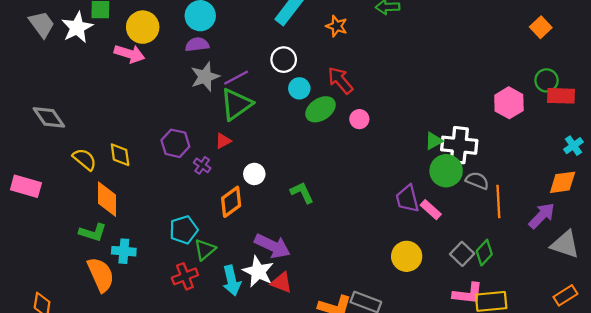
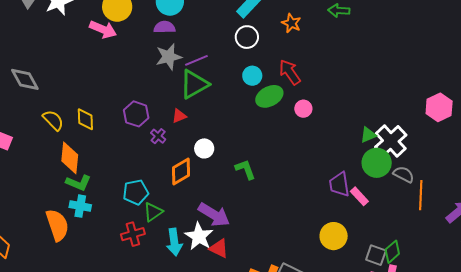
white circle: (284, 60) -> (247, 37), moved
white cross: (459, 145) -> (391, 141), turned 36
green L-shape: (93, 232) -> (78, 183), moved
green diamond: (484, 253) -> (392, 252), moved
gray square: (462, 254) -> (376, 255), moved, turned -30

